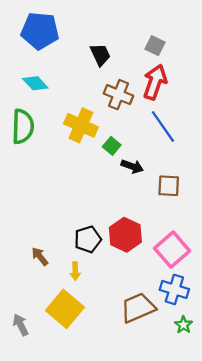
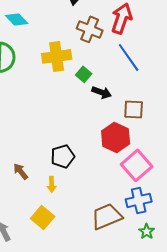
yellow cross: (81, 125) -> (57, 56), turned -32
red hexagon: (125, 235) -> (116, 137), moved
blue cross: (174, 289) -> (139, 200), turned -30
yellow square: (65, 309) -> (43, 217), size x0.7

